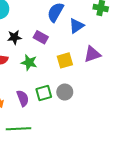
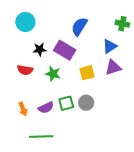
blue triangle: (76, 26) -> (110, 46), moved
purple rectangle: (41, 37) -> (65, 50), size x1.5
purple semicircle: (23, 98) -> (46, 108), turned 84

